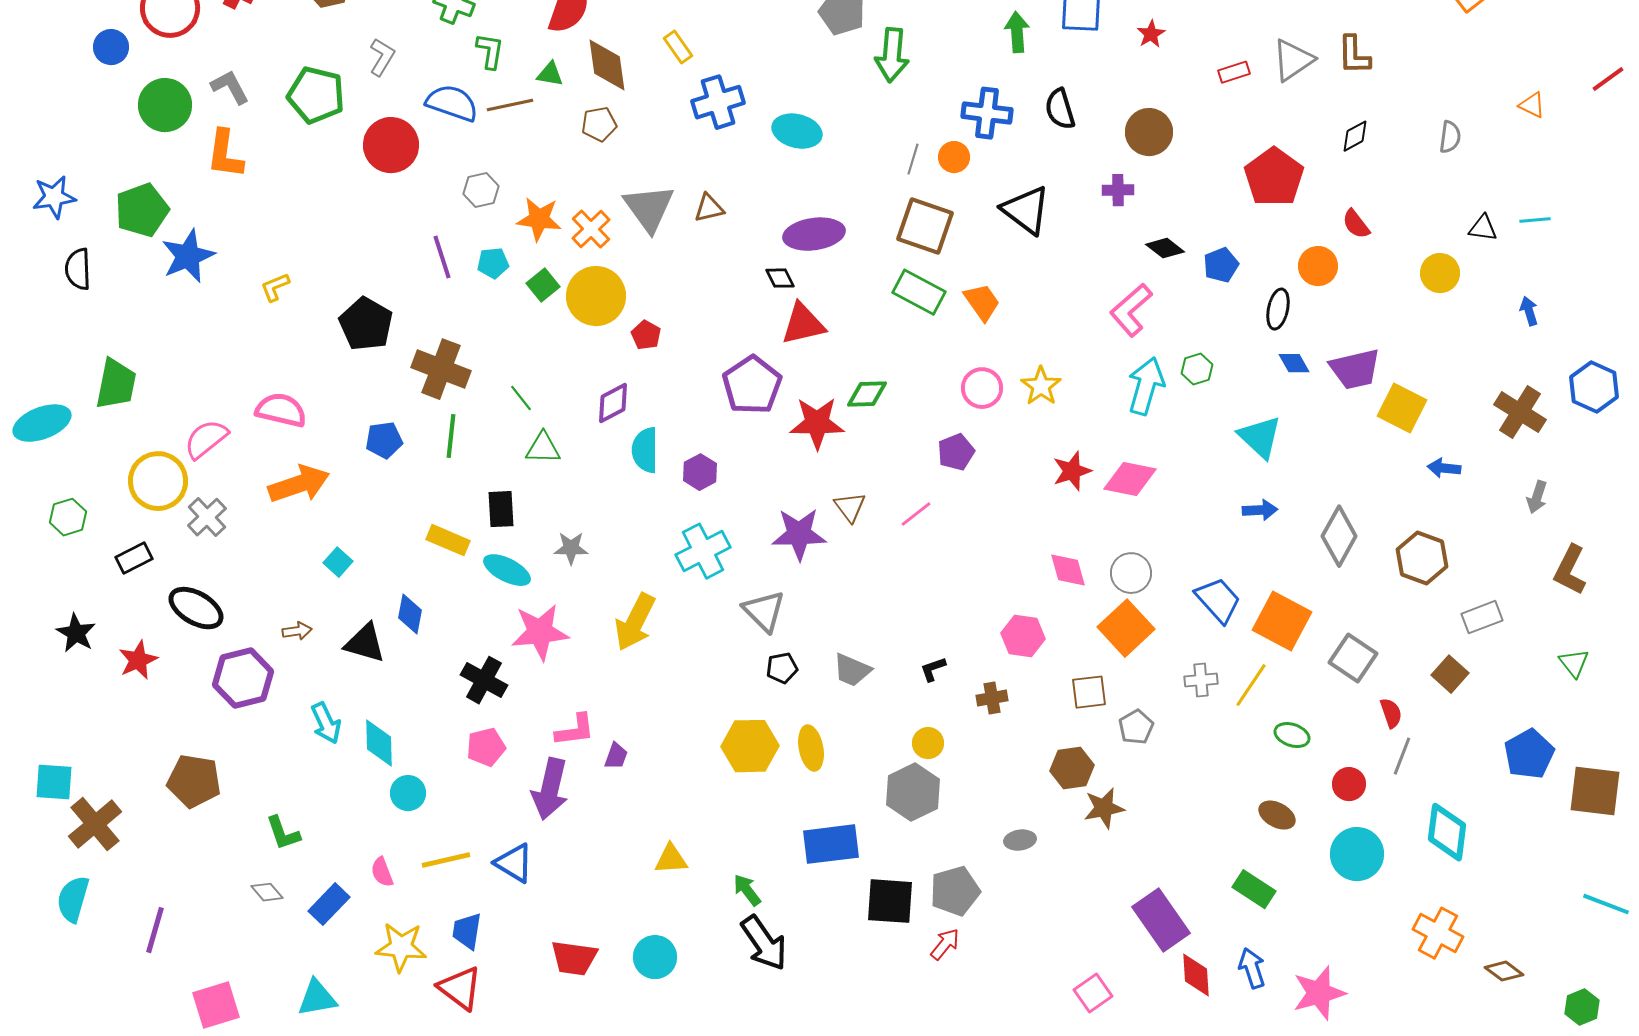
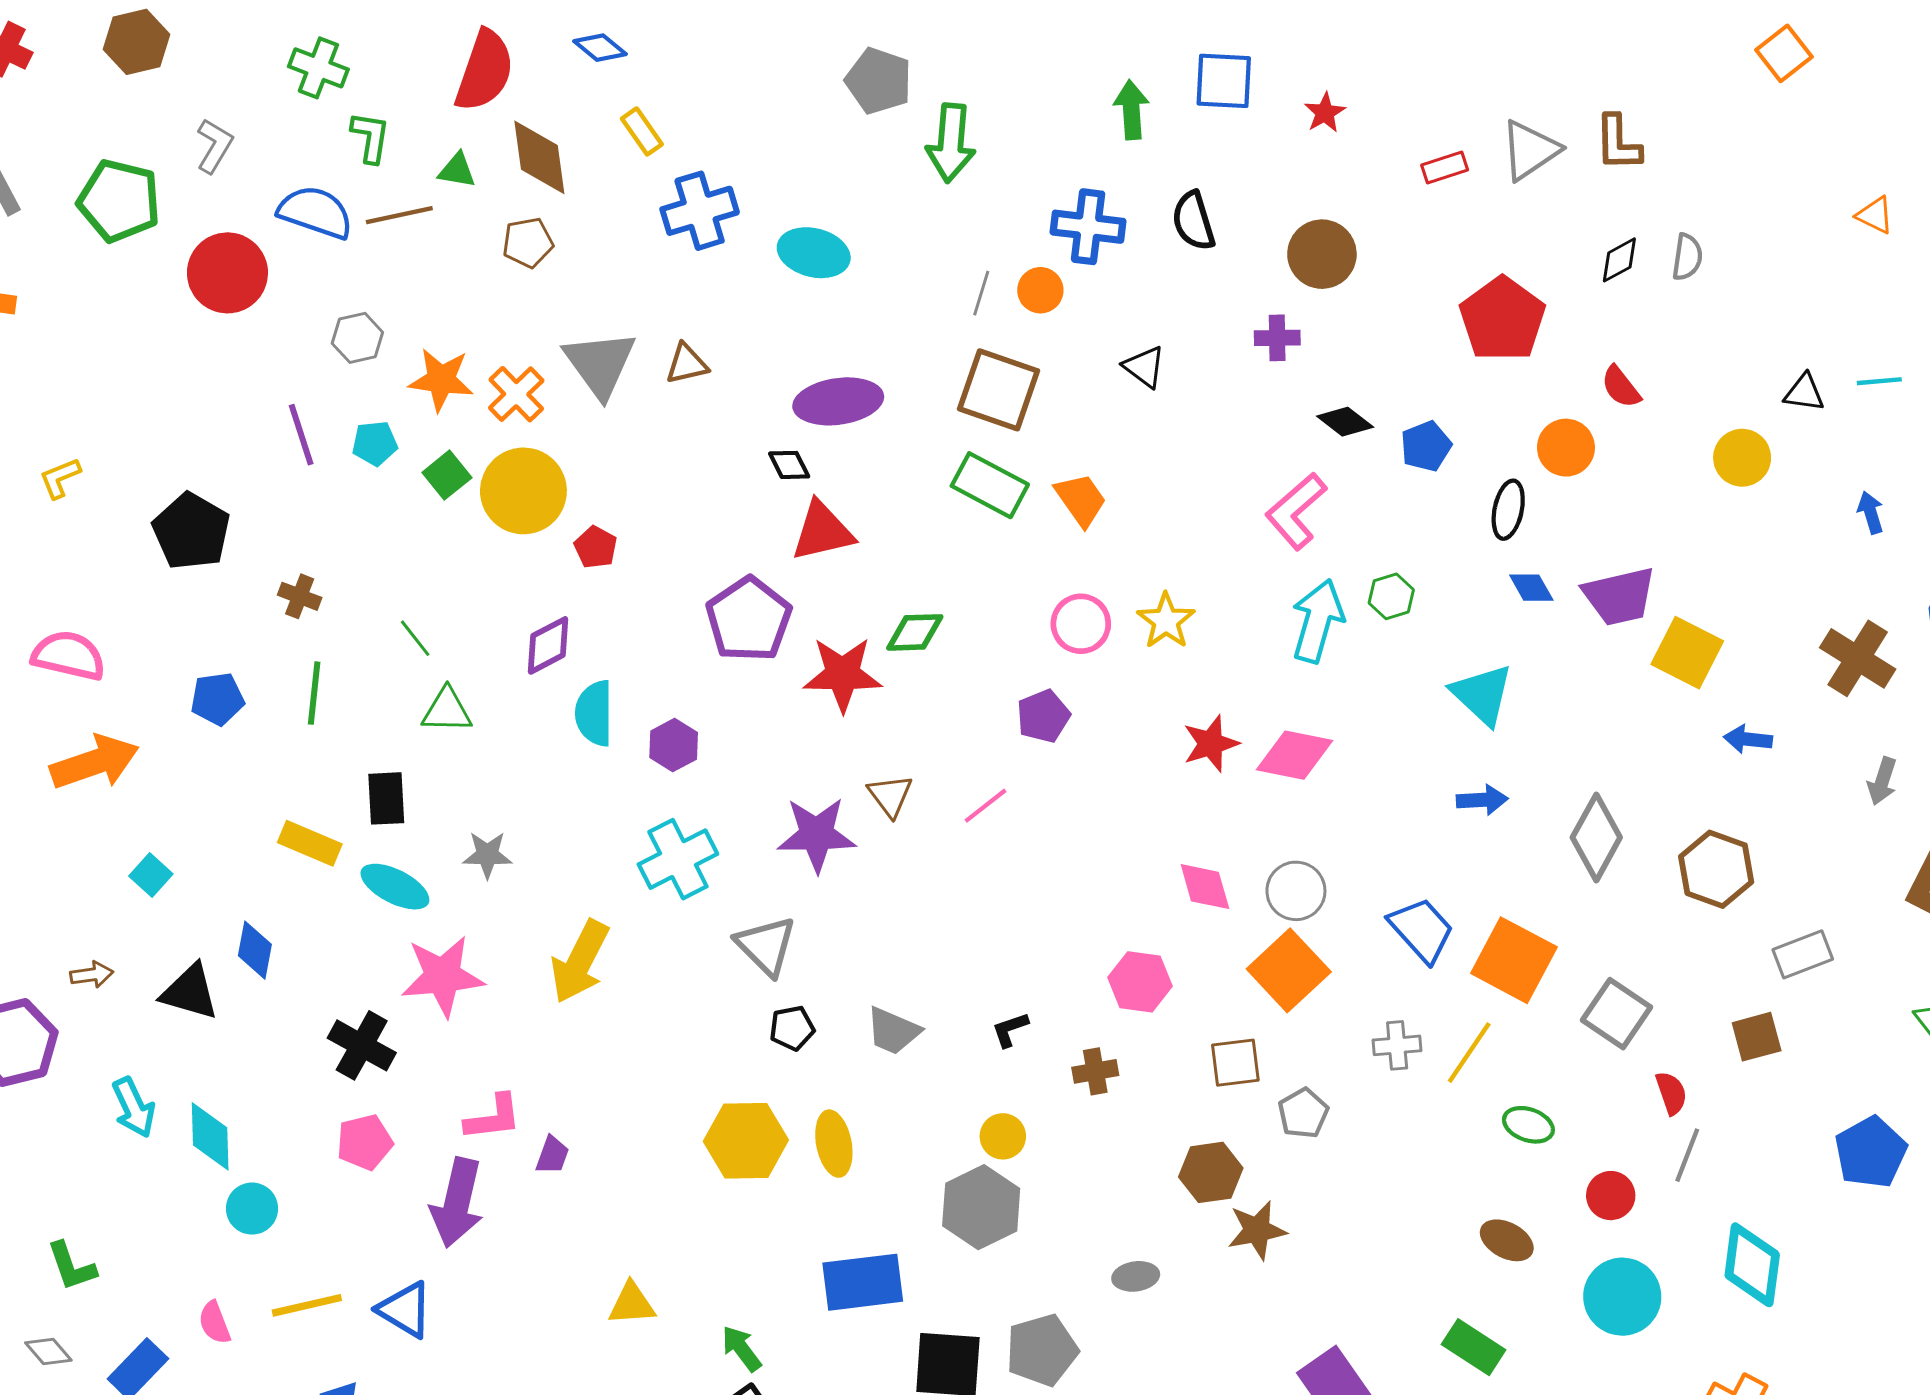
gray semicircle: (1450, 137) -> (1687, 257), moved
black triangle: (1026, 210) -> (1144, 367), size x0.6
brown cross: (441, 369) -> (300, 596), size x0.5
brown square: (1450, 674) -> (1757, 1037), turned 33

